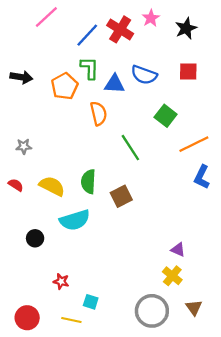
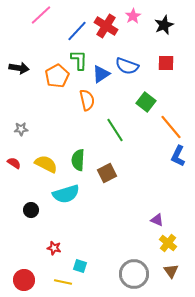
blue triangle: (114, 84) -> (101, 74), turned -36
orange line: (194, 144) -> (171, 127), turned 76
yellow cross: (172, 276) -> (168, 243), moved

